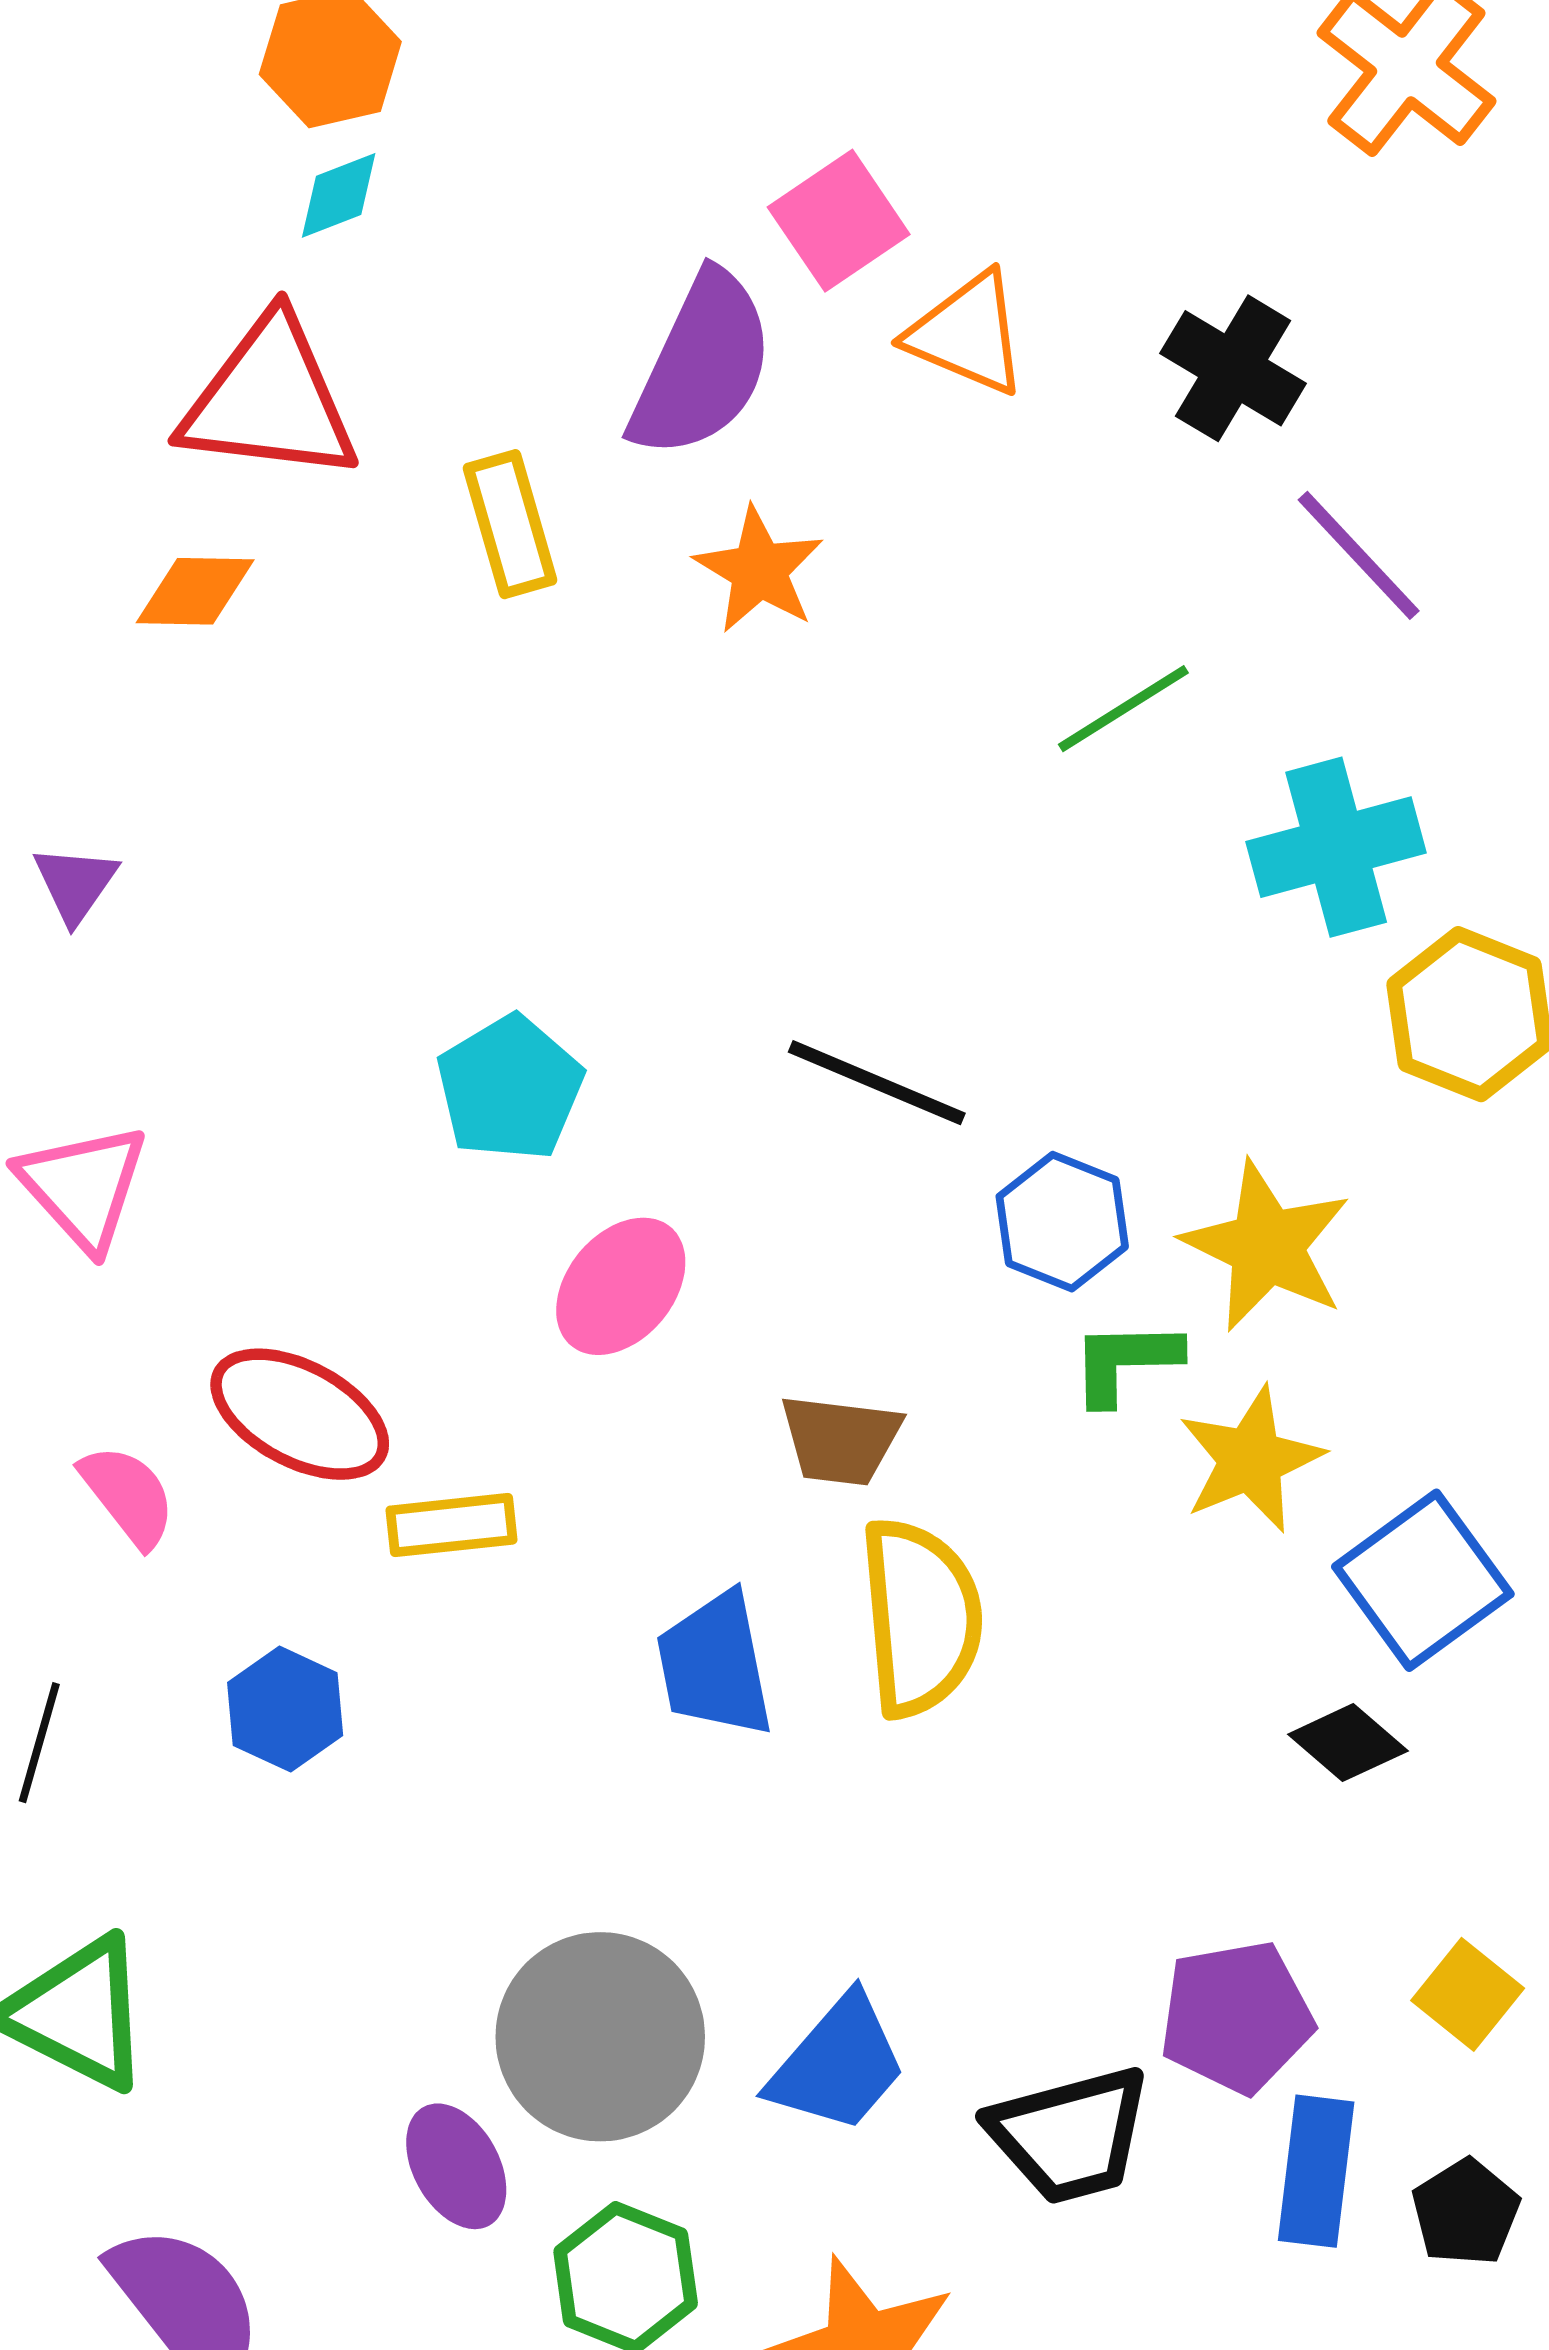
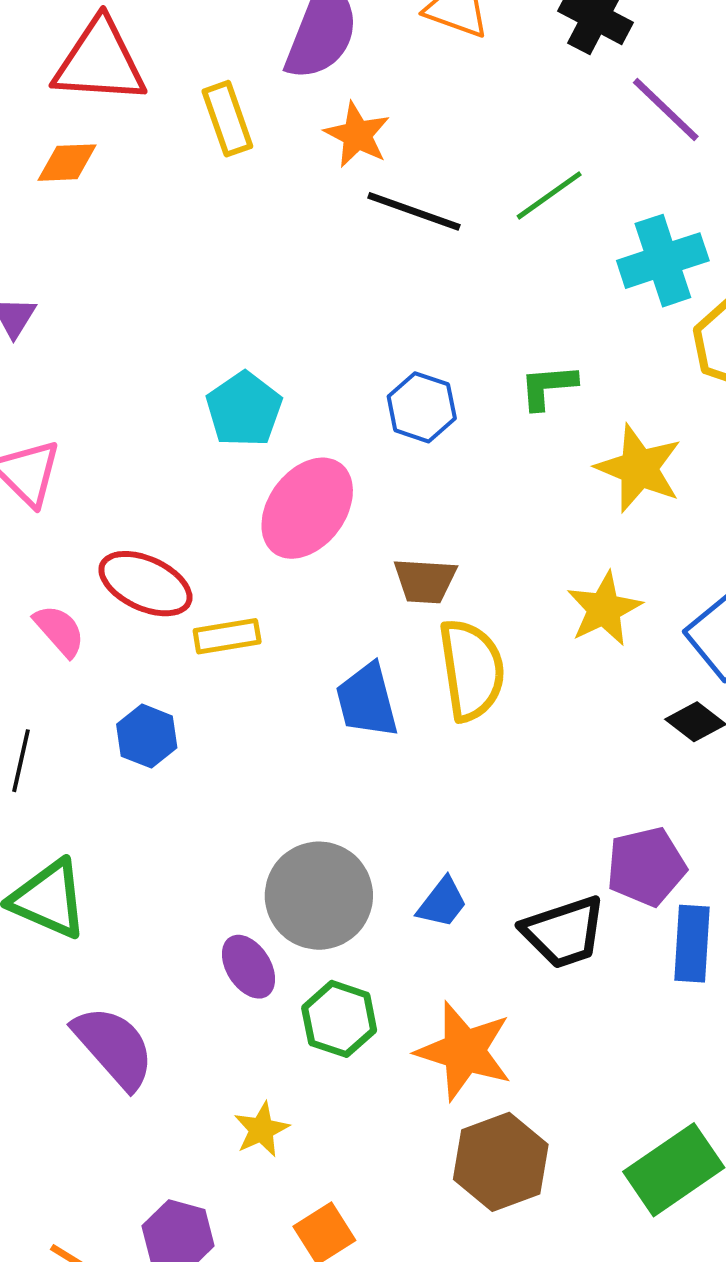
black line: (877, 1083) -> (414, 211), moved
blue hexagon: (1062, 1222) -> (422, 407), moved
pink ellipse: (621, 1286) -> (307, 508), size x1.4
green L-shape: (1125, 1362) -> (548, 387), moved
yellow star: (1251, 1460) -> (604, 609), moved
blue trapezoid: (838, 2064) -> (442, 903), size x0.7

